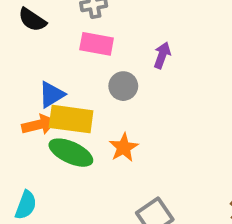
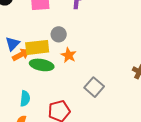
gray circle: (123, 86) -> (59, 34), moved
blue triangle: (52, 94) -> (12, 44), moved

